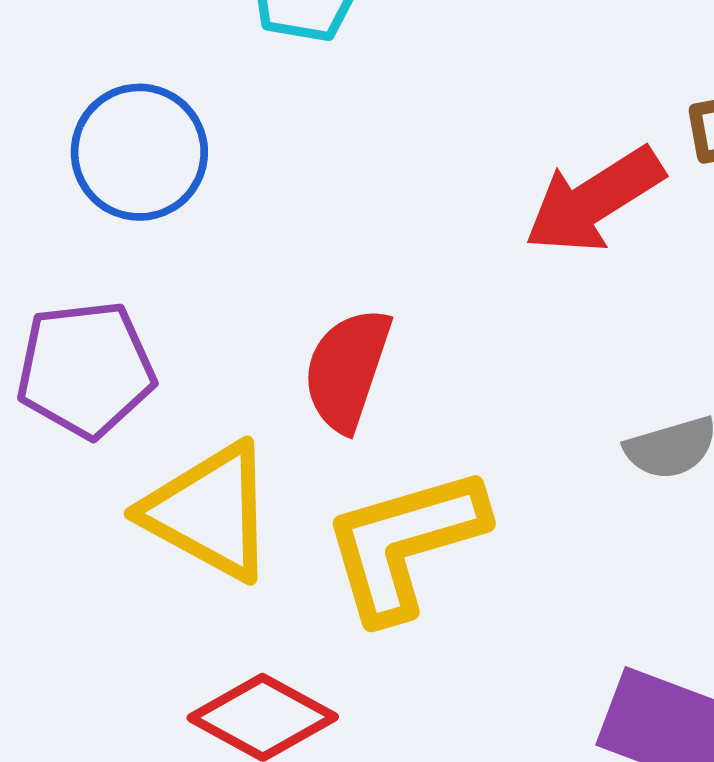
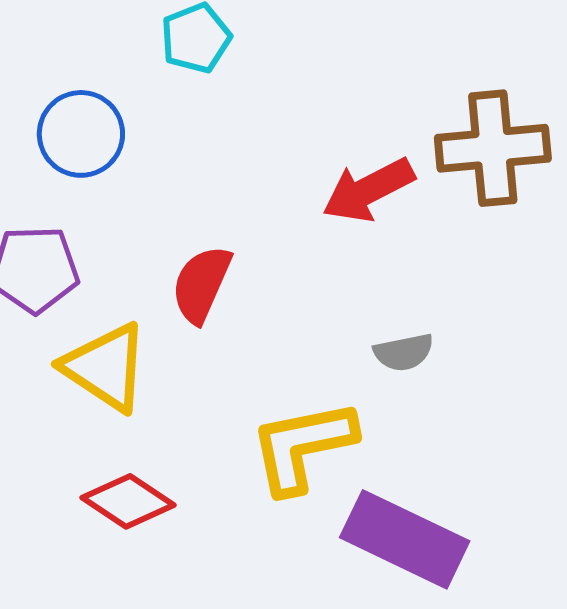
yellow L-shape: (404, 544) -> (303, 446), moved

